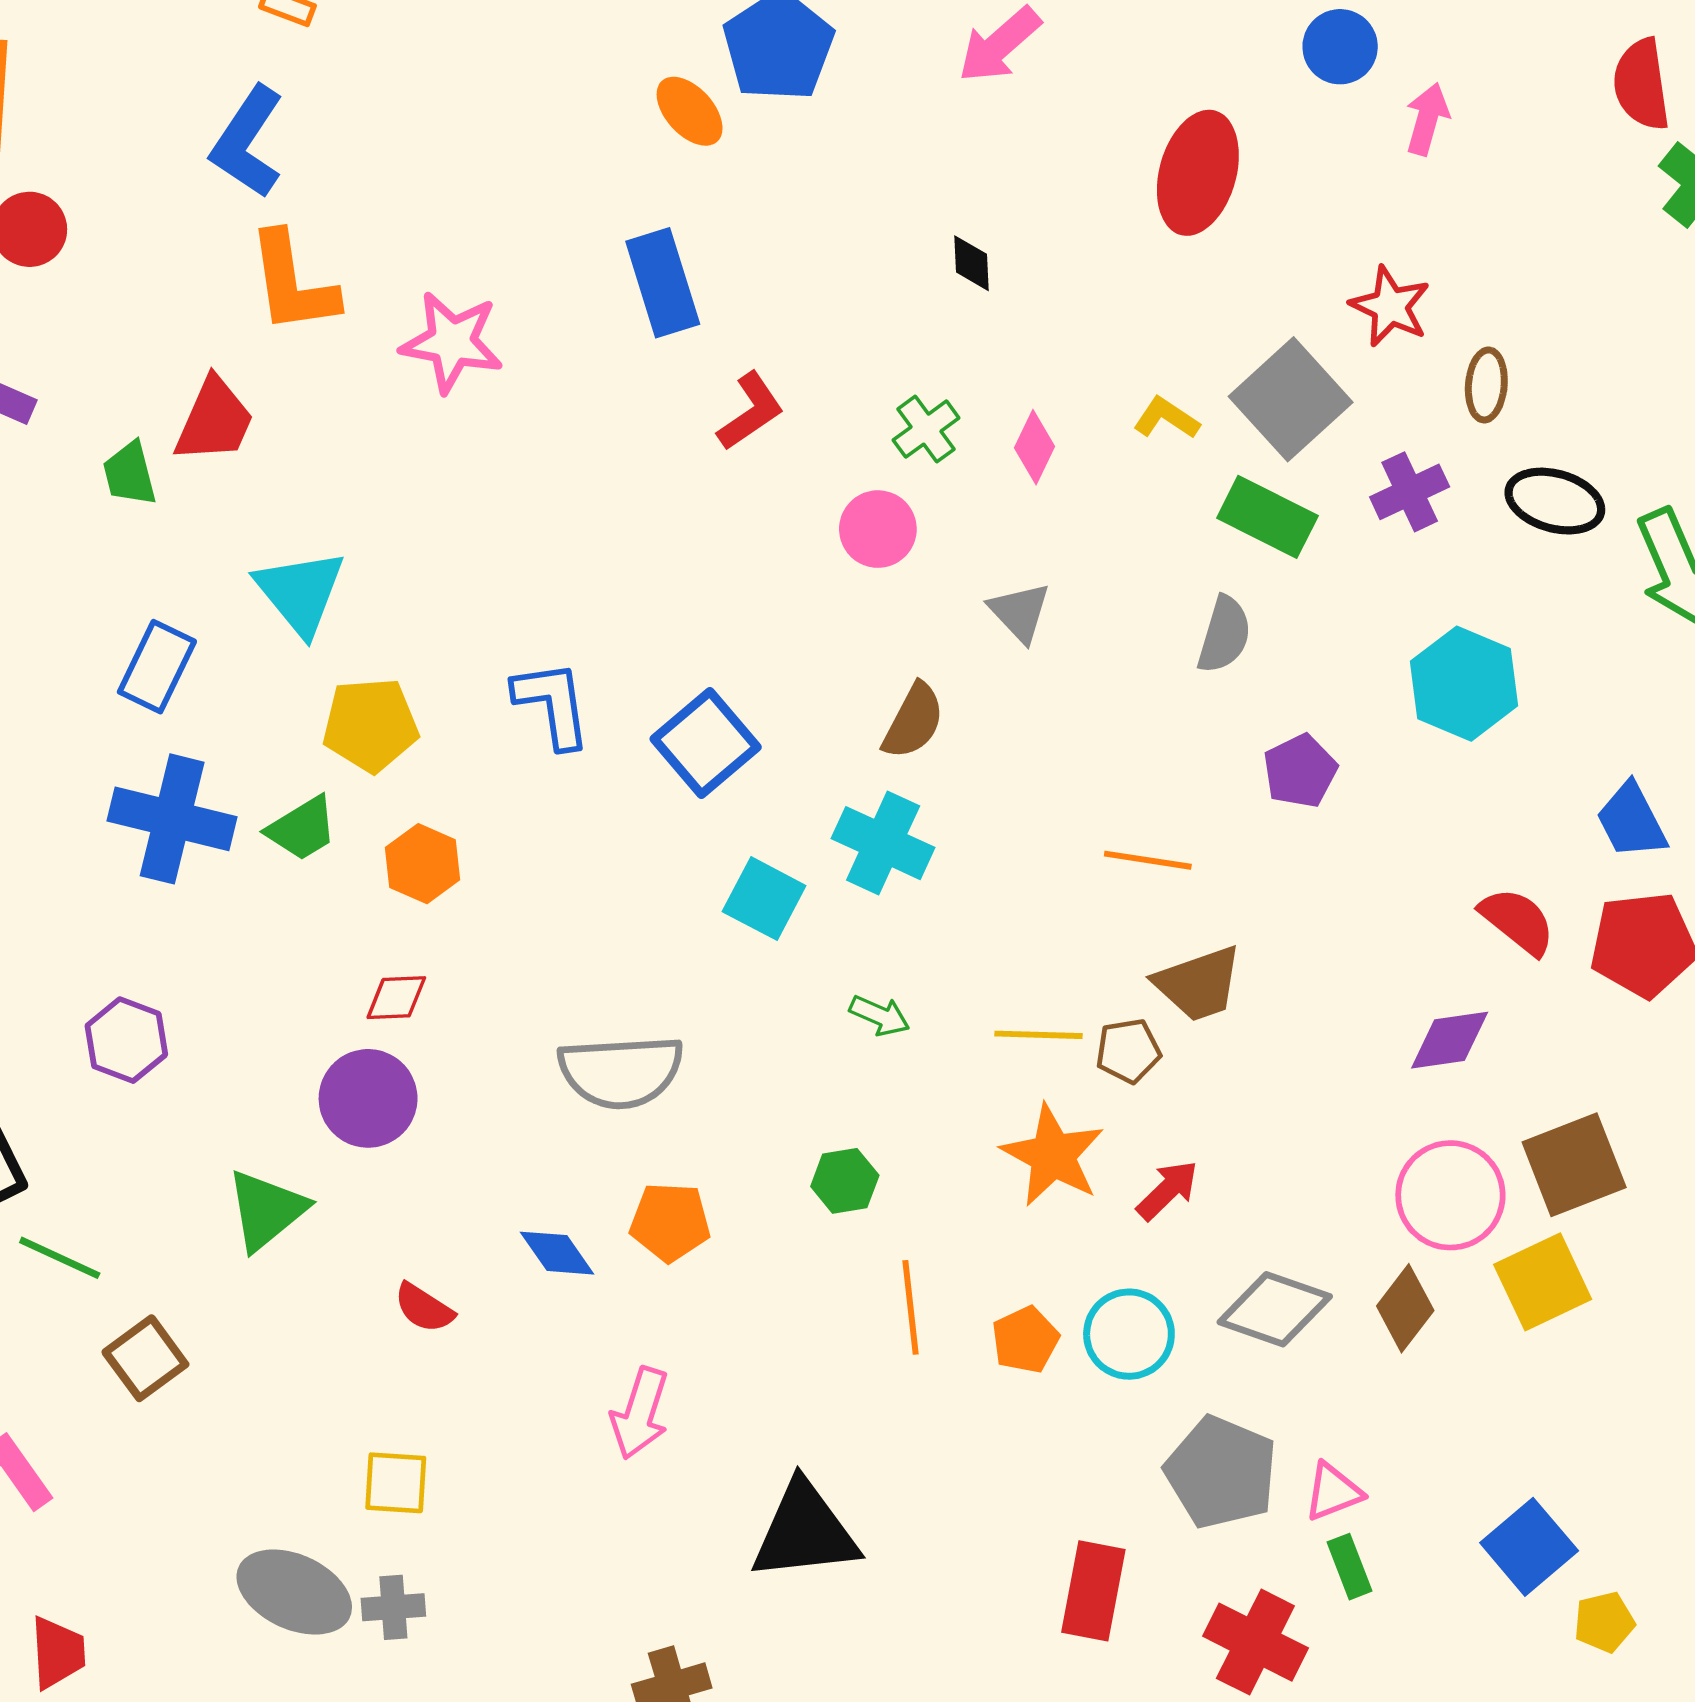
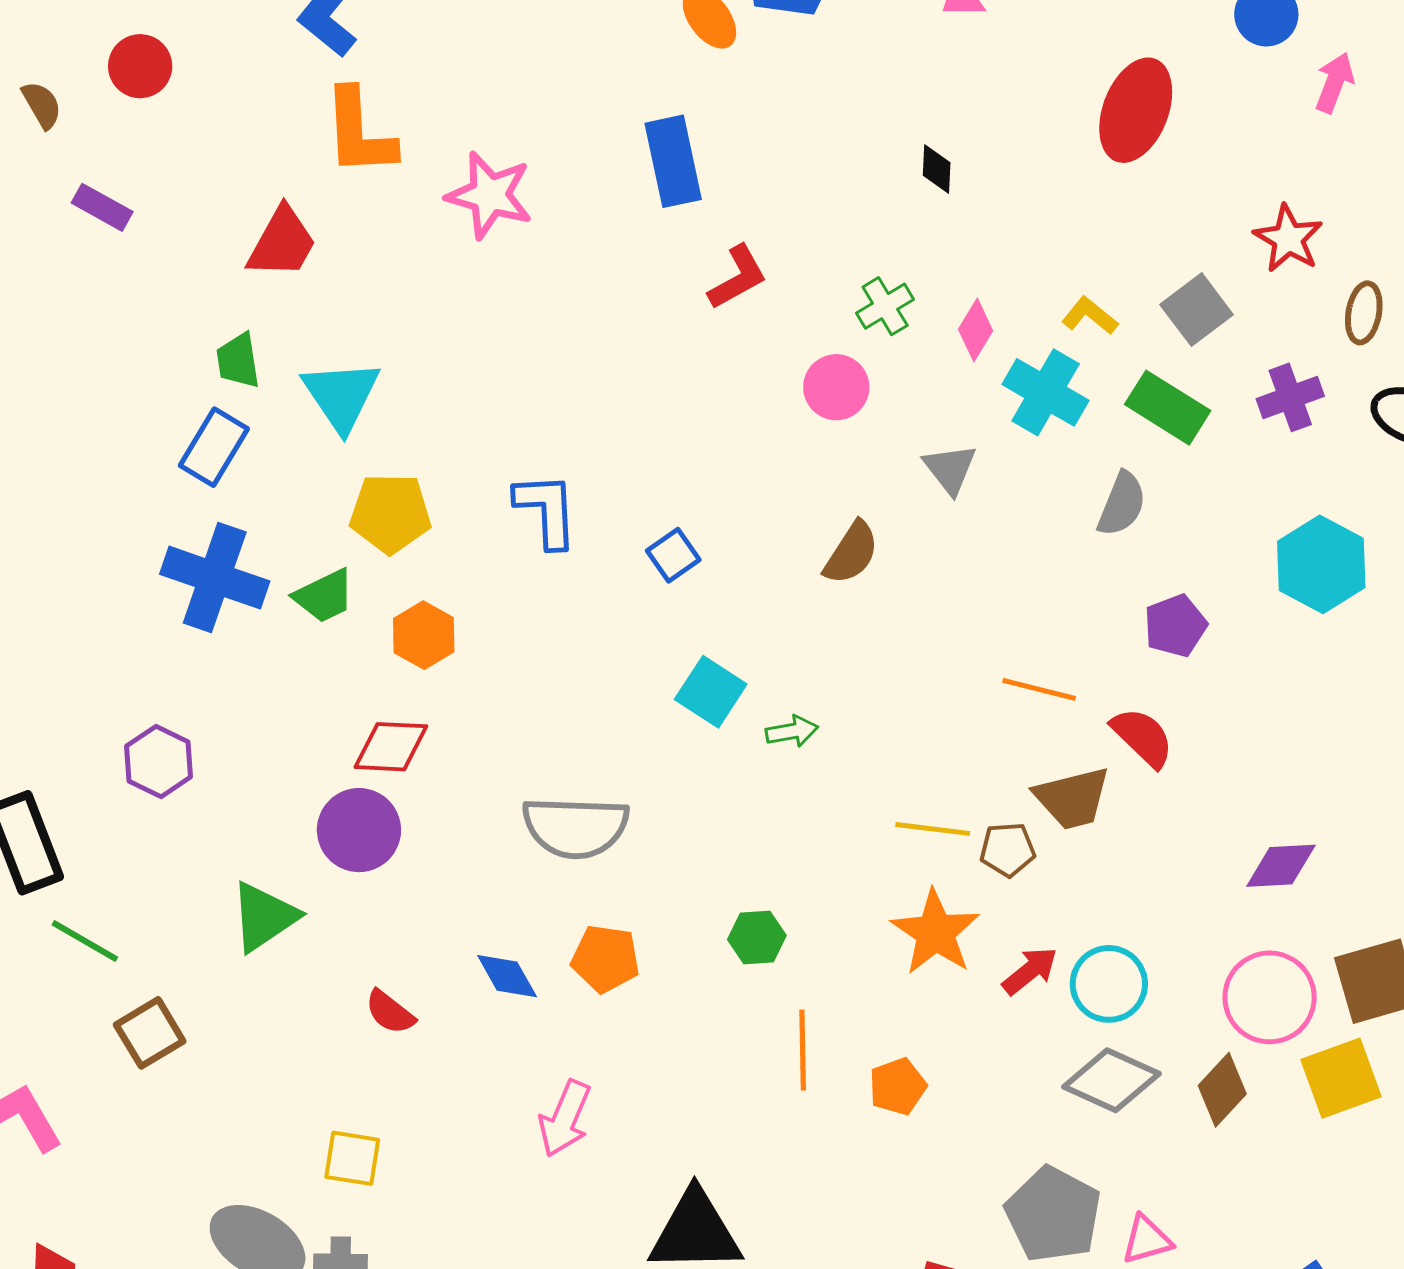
gray square: (1291, 399) -> (1197, 310), size x0.7
green trapezoid: (130, 474) -> (238, 361), moved
blue square: (706, 743) -> (673, 555), size x0.6
cyan cross: (883, 843) -> (1046, 392), moved
red semicircle: (1517, 921) -> (1143, 737), moved
red diamond: (396, 998) -> (391, 747), size x1.4
green arrow: (880, 1016) -> (792, 731), moved, turned -39
cyan circle: (1129, 1334) -> (1109, 984), moved

